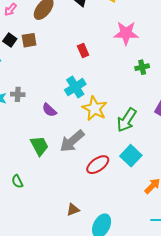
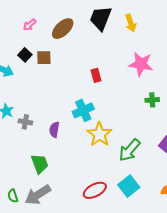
gray cross: (18, 94) -> (25, 122), moved
purple semicircle: (49, 110) -> (54, 130), turned 49
gray arrow: (72, 141) -> (38, 195), moved

